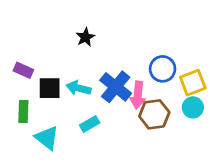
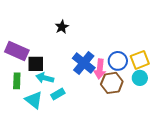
blue circle: (163, 69) -> (118, 61), moved
purple rectangle: (23, 70) -> (17, 51), size x1.6
cyan arrow: (79, 88) -> (45, 78), moved
cyan rectangle: (90, 124) -> (58, 94), moved

